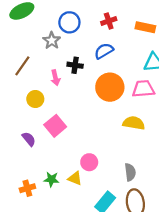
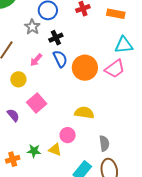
blue semicircle: (104, 51) -> (60, 59), moved, turned 96
black cross: (75, 65) -> (56, 38), moved, turned -32
pink arrow: (55, 78) -> (36, 60), turned 56
pink trapezoid: (143, 89) -> (115, 69), turned 150
yellow semicircle: (134, 123) -> (84, 113), moved

